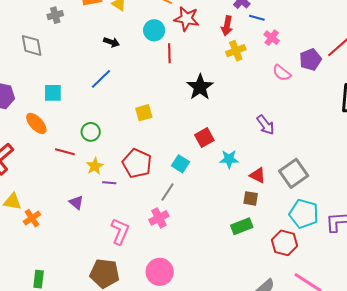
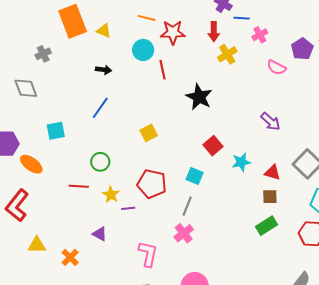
pink cross: (272, 38) -> (260, 35), turned 35
orange ellipse: (36, 123) -> (31, 164), moved
orange cross: (32, 218) -> (70, 257), moved

